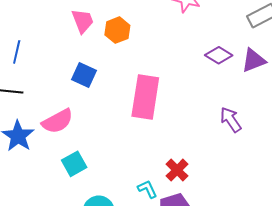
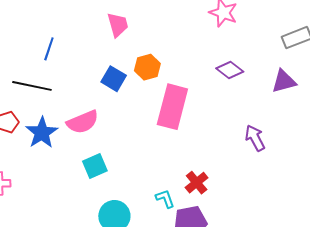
orange hexagon: (117, 30) -> (147, 67), moved
purple diamond: (219, 55) -> (230, 70), moved

